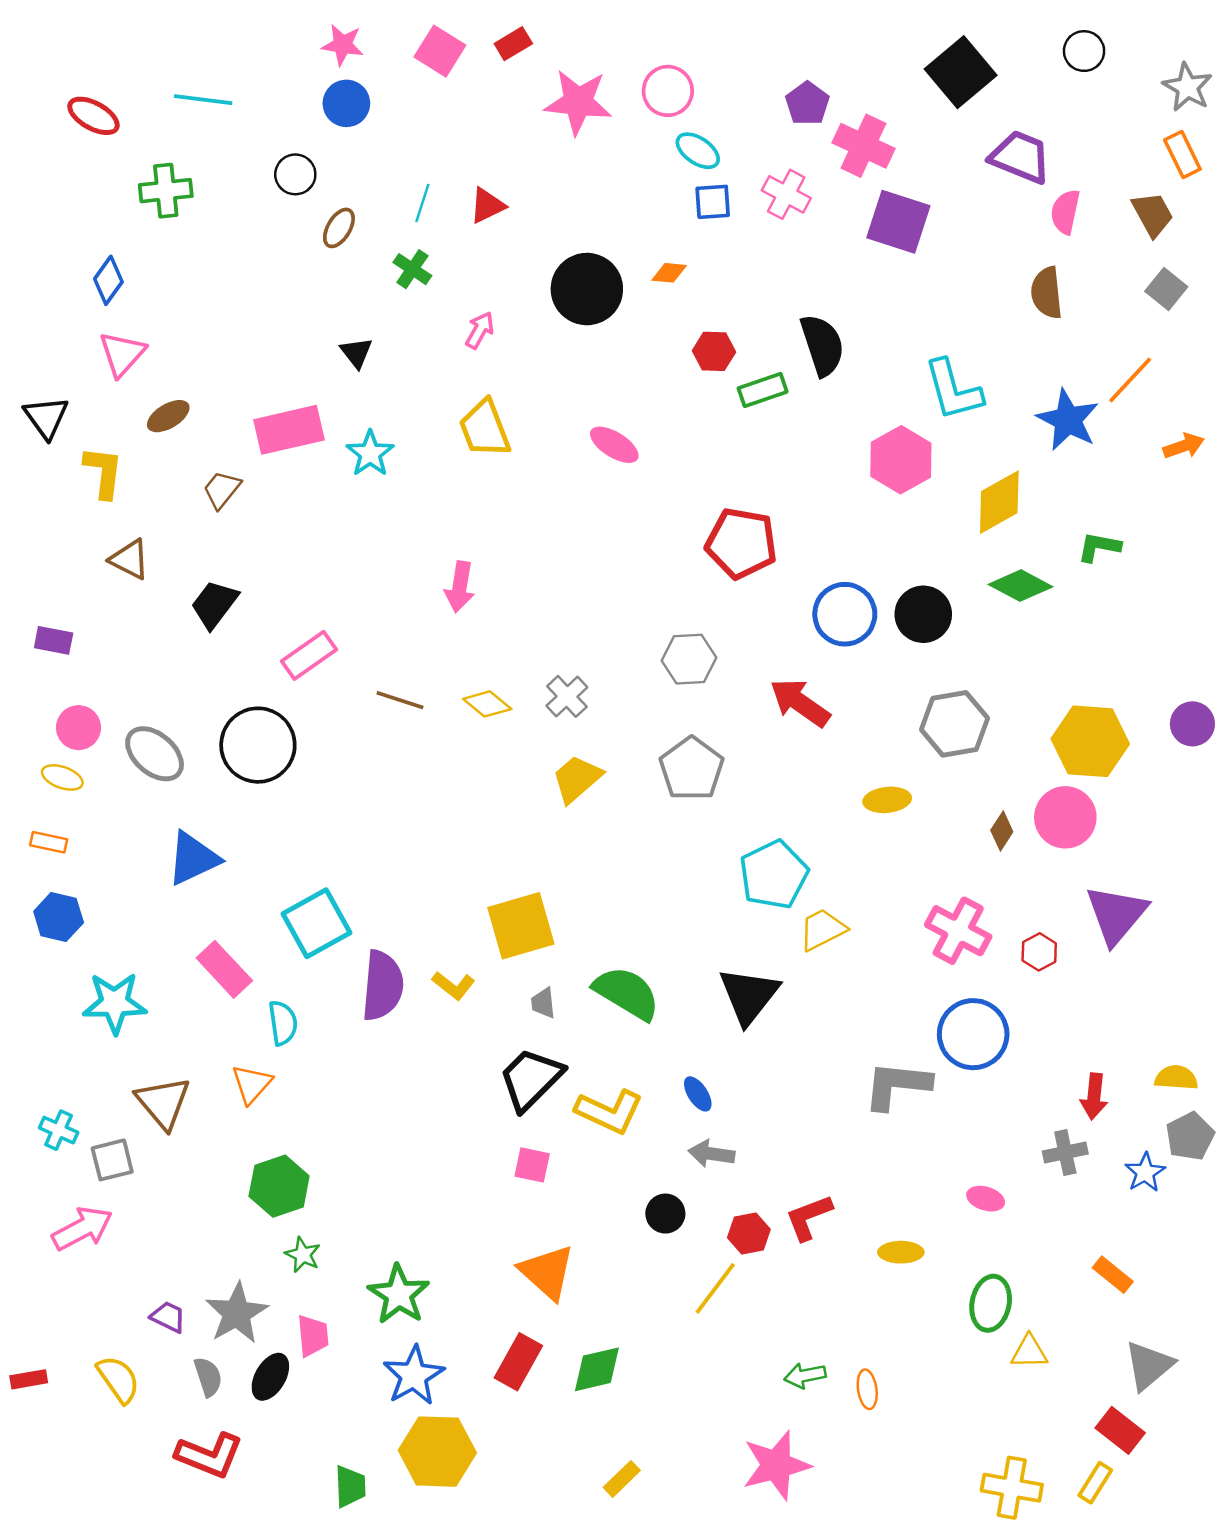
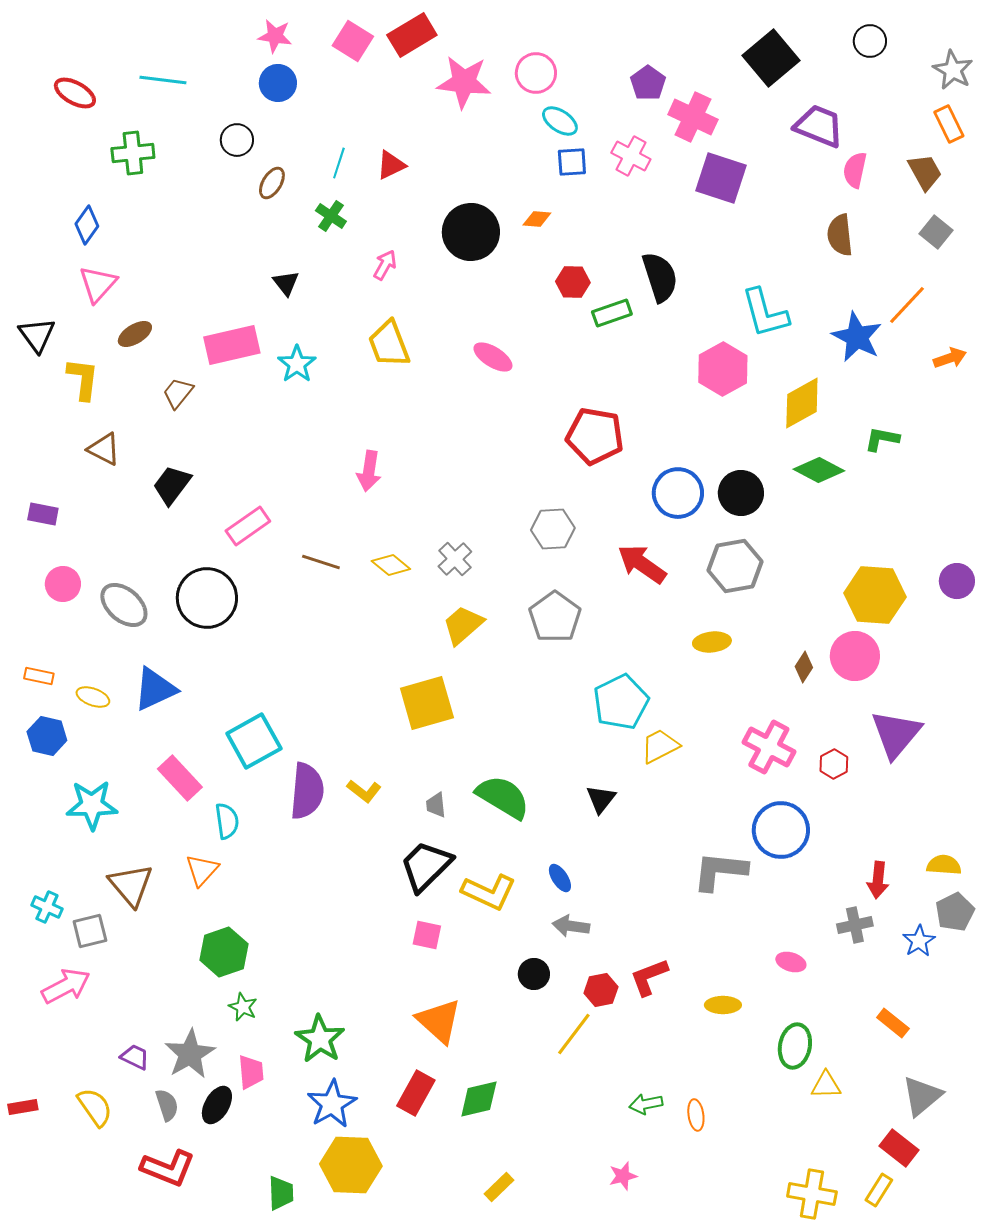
red rectangle: (513, 44) -> (412, 35), size x1.6
gray hexagon: (954, 724) -> (735, 566), moved
yellow ellipse: (62, 777) -> (93, 697), moved
yellow square: (521, 926) -> (427, 703), moved
black triangle: (749, 996) -> (601, 799), size x0.6
pink star: (776, 1465) -> (623, 1176), size x0.5

